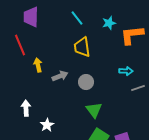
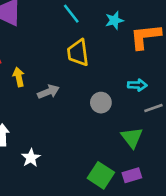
gray circle: (86, 82) -> (101, 103), moved
green triangle: (94, 110) -> (132, 138), moved

